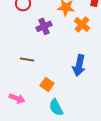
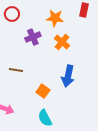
orange cross: (82, 24) -> (62, 42), moved
orange square: (47, 84) -> (43, 91), moved

